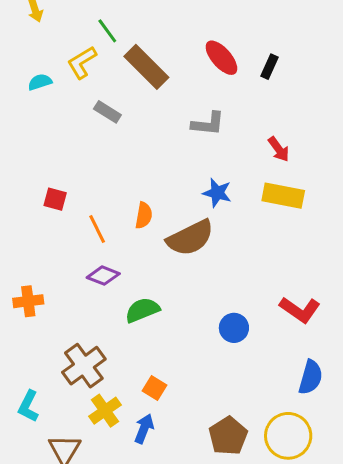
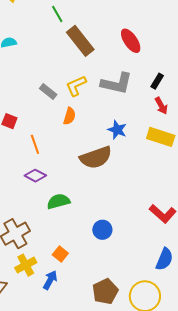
yellow L-shape: (82, 62) -> (76, 86), moved
black rectangle: (270, 67) -> (157, 81), moved
gray rectangle: (107, 112) -> (48, 91), moved
gray L-shape: (208, 124) -> (117, 83), size x1.4
orange semicircle: (144, 215) -> (69, 116), moved
blue circle: (234, 328) -> (102, 230), moved

